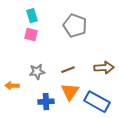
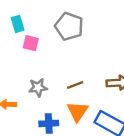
cyan rectangle: (32, 16) -> (18, 24), moved
gray pentagon: (75, 26) -> (69, 26), moved

